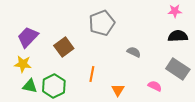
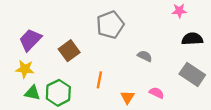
pink star: (175, 11) -> (179, 11), moved
pink semicircle: (155, 86) -> (157, 93), moved

